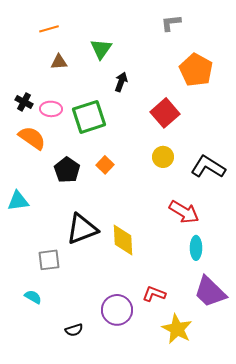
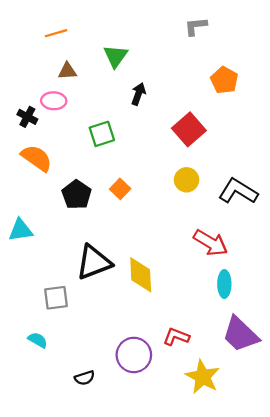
orange pentagon: (196, 70) -> (224, 80), size x0.7
pink ellipse: (51, 109) -> (54, 101), moved
green square: (89, 117) -> (102, 134), size x0.7

